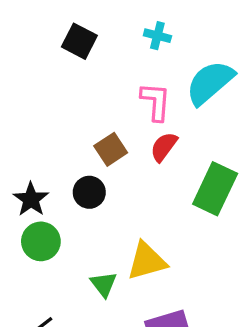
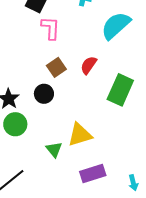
pink L-shape: (156, 102) -> (51, 28), moved

